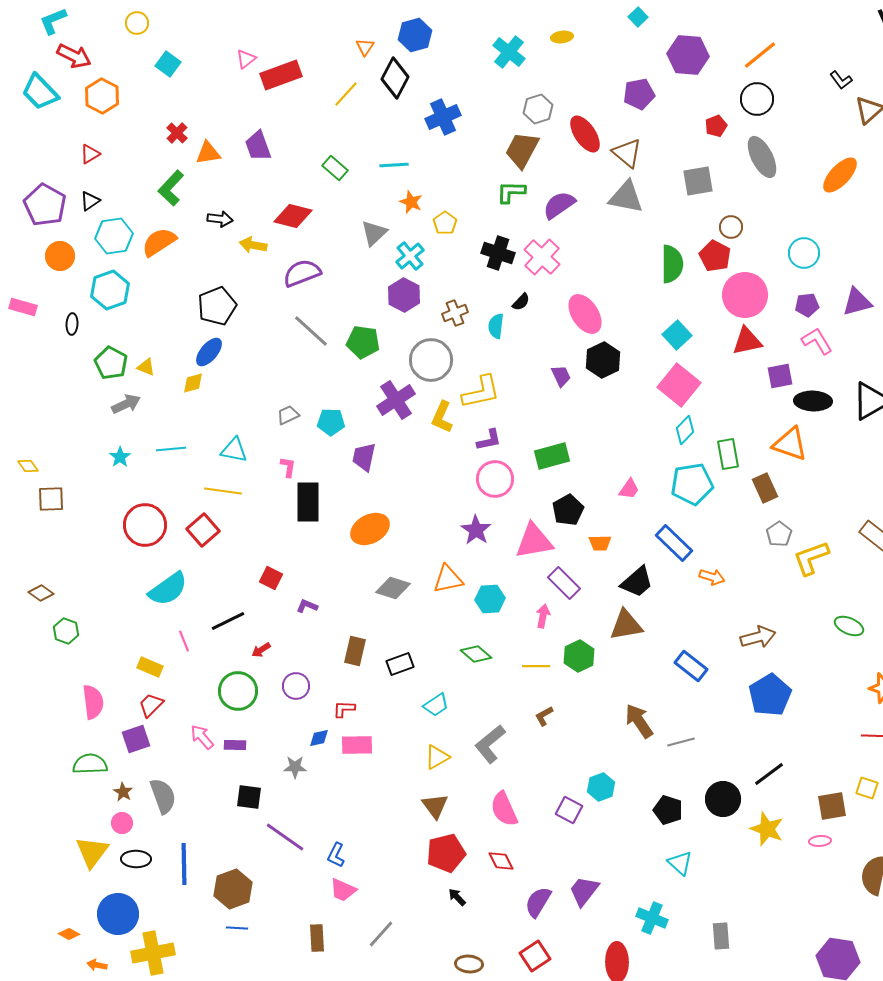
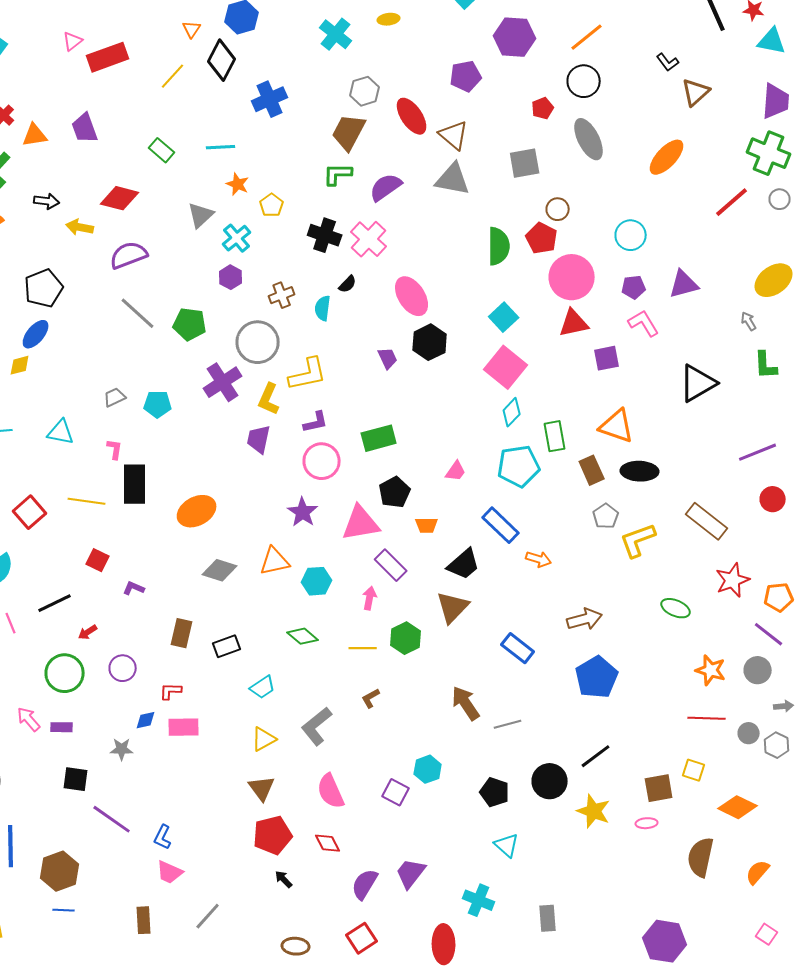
purple hexagon: (404, 295) -> (231, 277), size x0.7
black ellipse: (813, 401) -> (640, 471), moved
purple trapezoid: (364, 457) -> (259, 439), moved
yellow line: (223, 491) -> (87, 501), moved
brown triangle: (626, 625) -> (453, 607), turned -36

